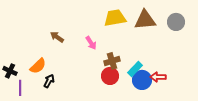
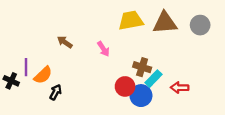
brown cross: (112, 61) -> (142, 67), moved, turned 35
blue circle: (142, 80) -> (141, 96), moved
purple line: (20, 88) -> (26, 67), moved

